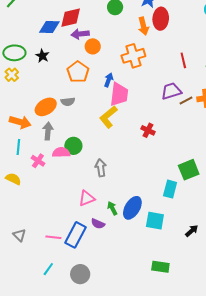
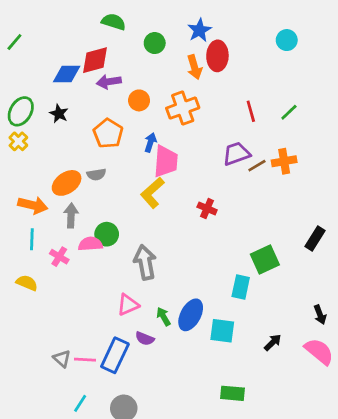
orange circle: (93, 46) -> (139, 100), moved
green ellipse: (14, 53) -> (21, 111), turned -55
gray arrow: (101, 168) -> (145, 262), size x1.4
gray triangle: (19, 235) -> (62, 359), moved

